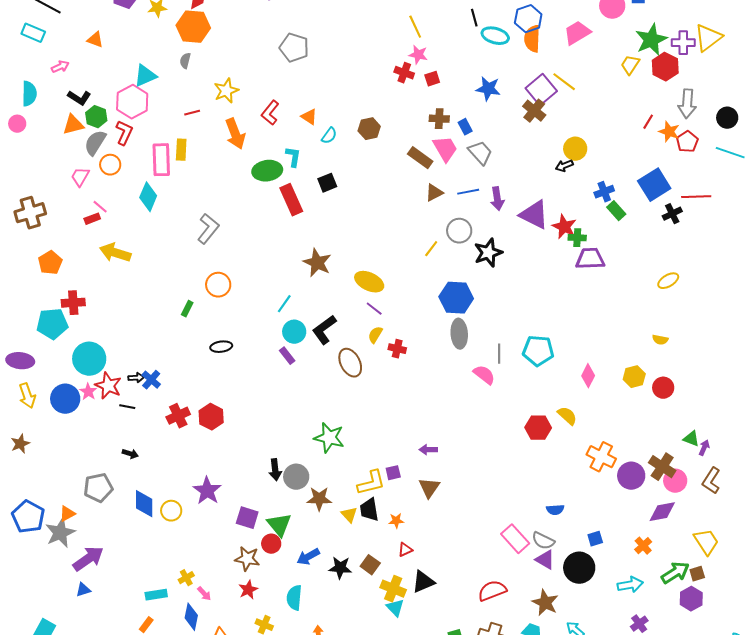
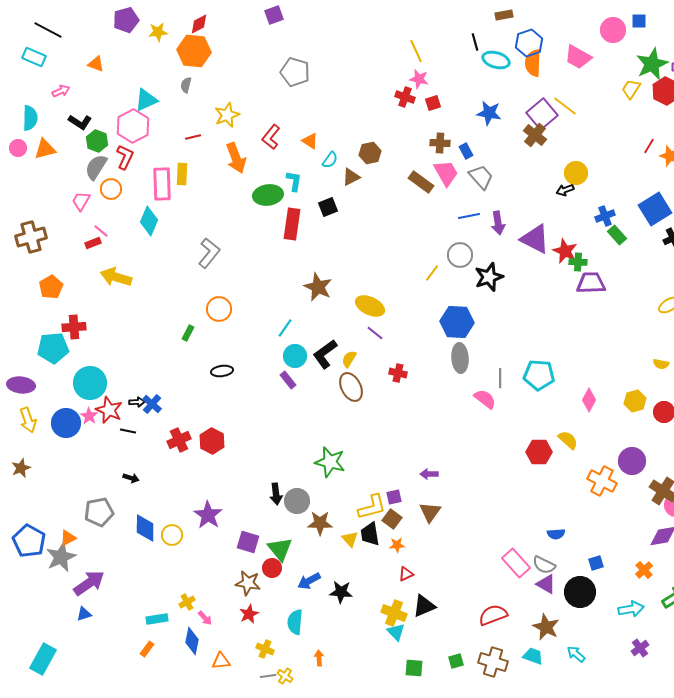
pink trapezoid: (577, 33) -> (578, 57), turned -120
orange triangle: (73, 125) -> (45, 149), moved
brown triangle: (434, 193) -> (351, 177), moved
red rectangle: (291, 200) -> (292, 224), turned 32
yellow semicircle: (375, 335) -> (349, 359), moved
purple circle: (631, 476) -> (632, 461), moved
brown square: (370, 565) -> (392, 519), moved

